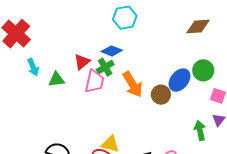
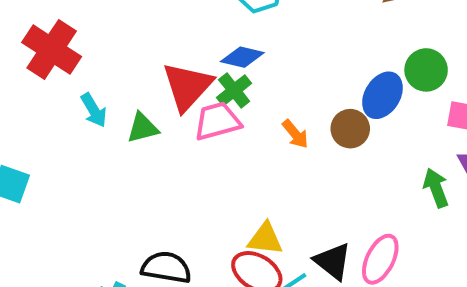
red triangle: (82, 62) -> (187, 86), size x1.6
pink trapezoid: (95, 81) -> (217, 121), turned -110
orange arrow: (133, 84) -> (295, 134), moved, size x0.6

